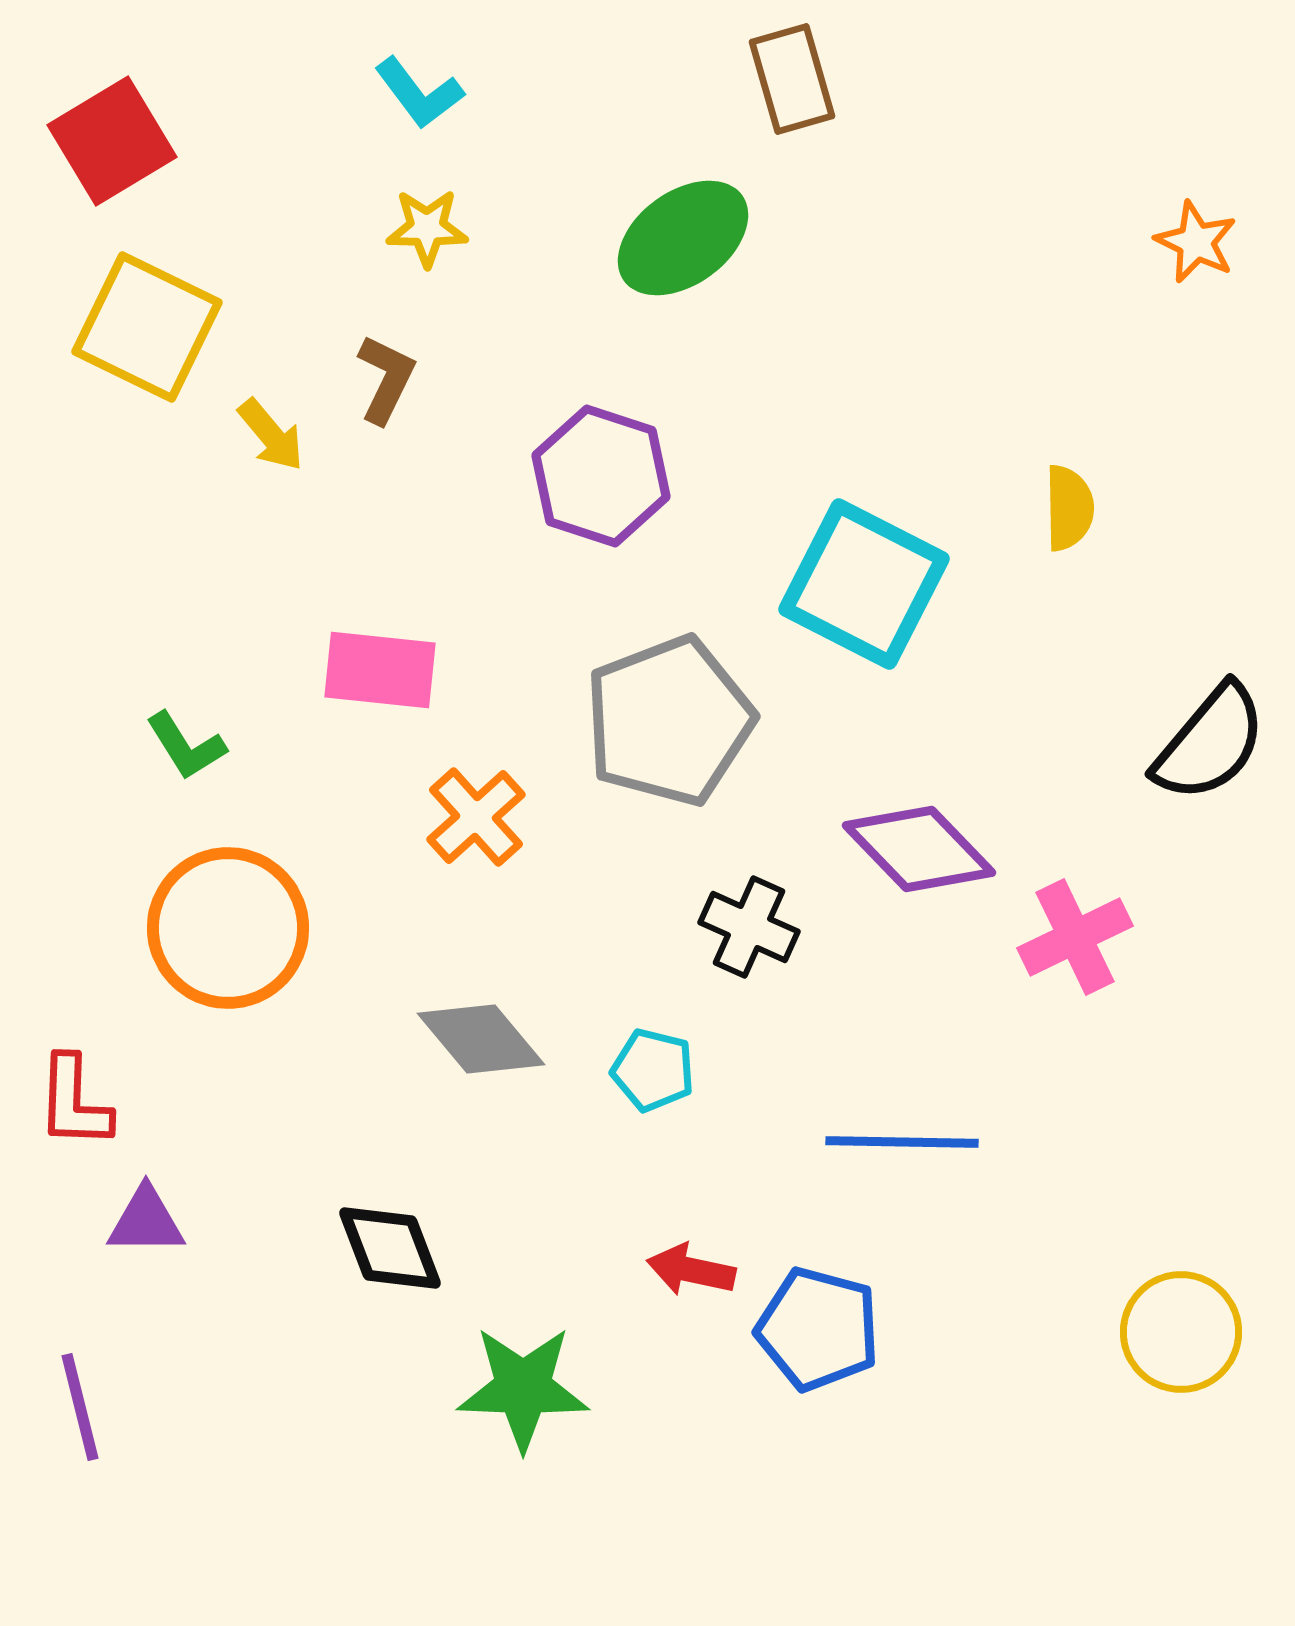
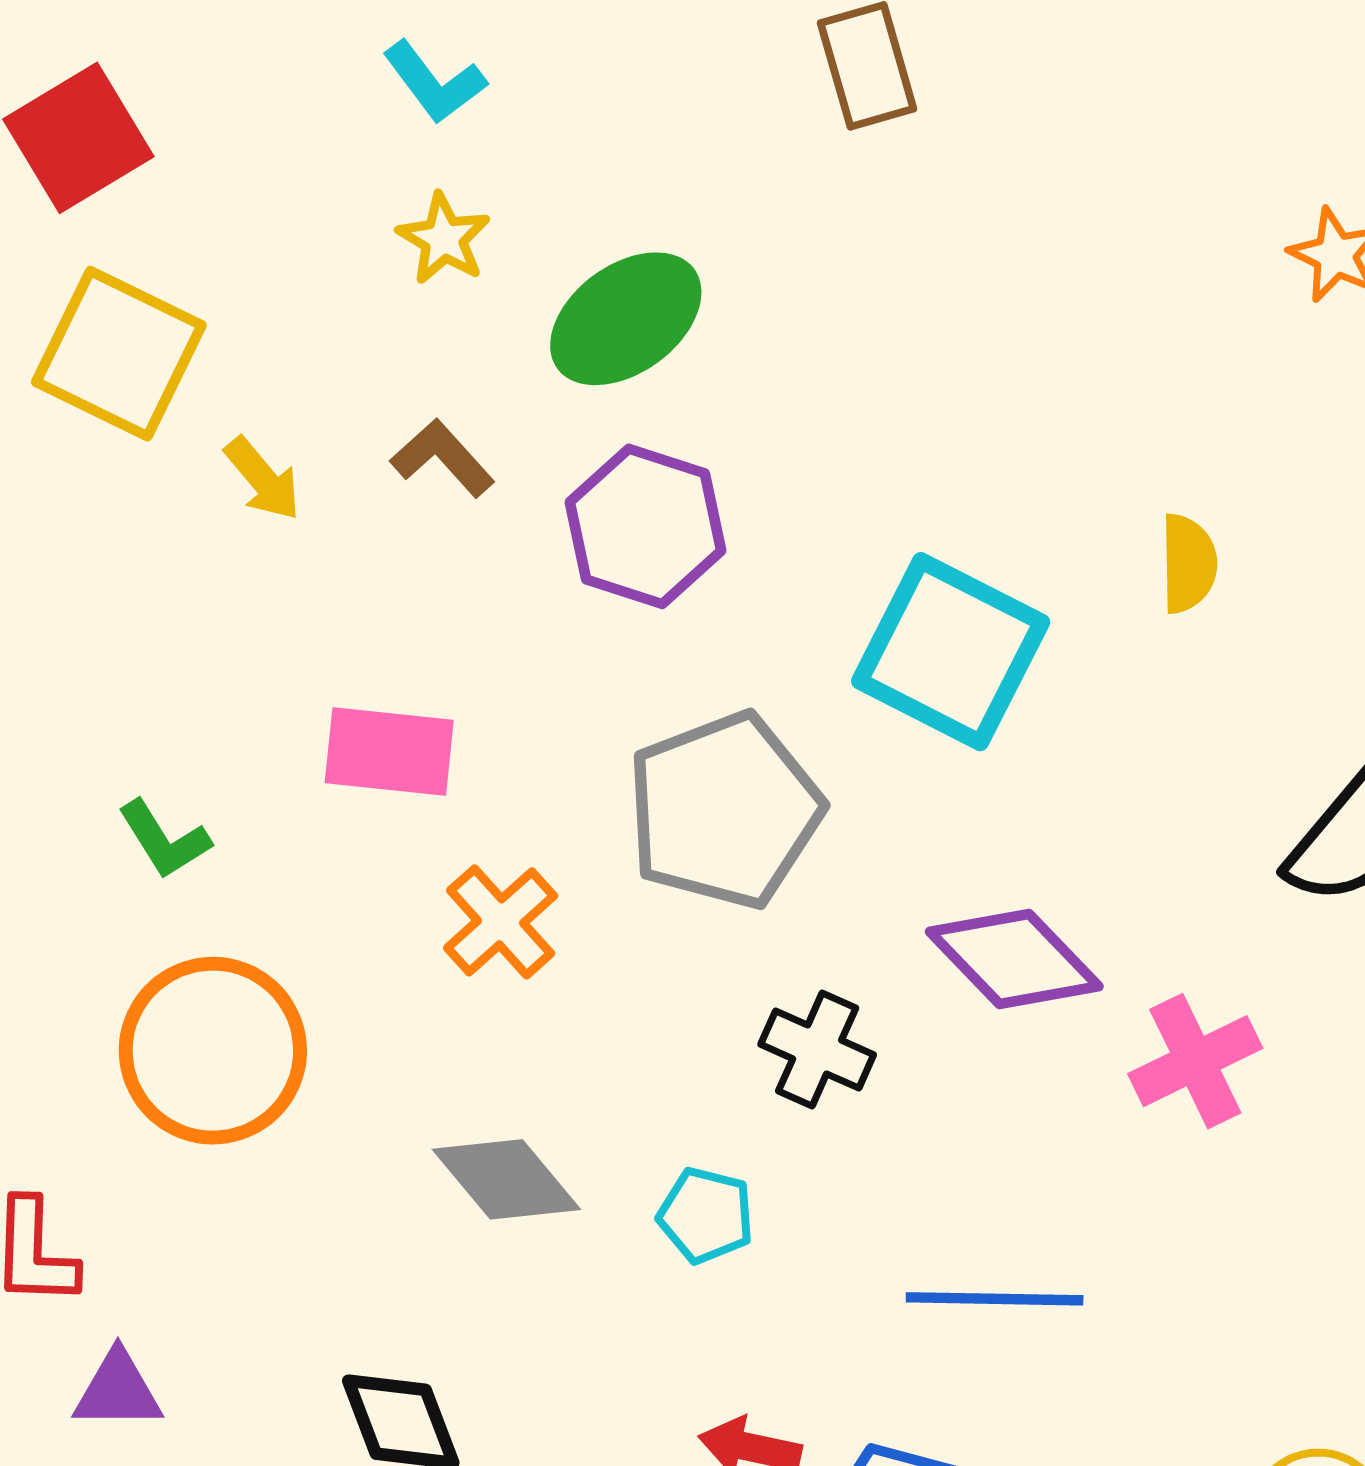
yellow star: (427, 228) -> (444, 239), turned 30
green ellipse: (683, 238) -> (626, 319), moved
brown L-shape: (386, 379) -> (443, 458), moved, turned -68

